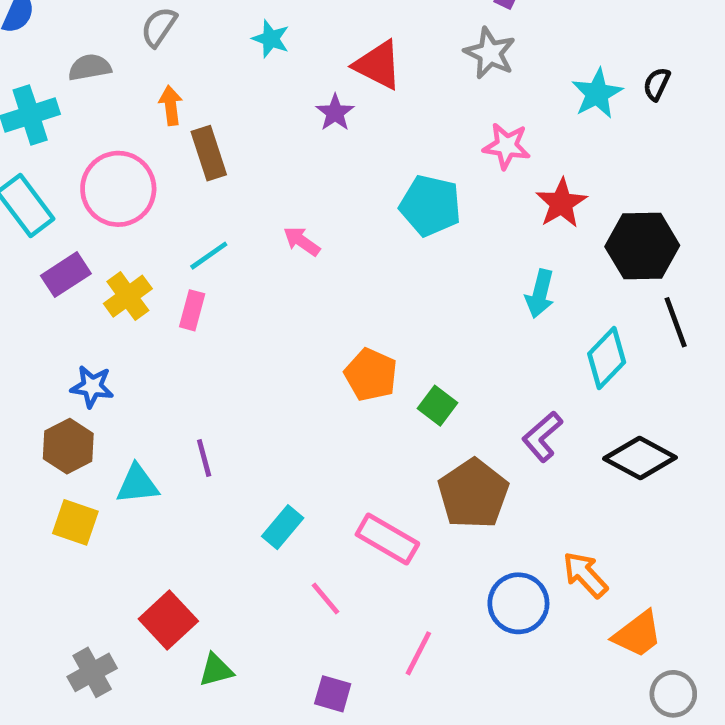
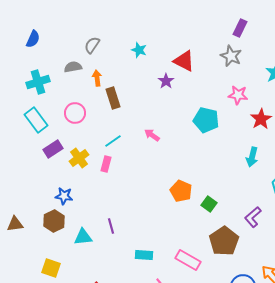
gray semicircle: (90, 67) -> (73, 67), moved
pink circle: (118, 189) -> (75, 113), size x0.7
yellow square: (75, 522) -> (51, 268), moved
cyan rectangle: (283, 527) -> (144, 255), turned 54

